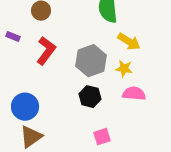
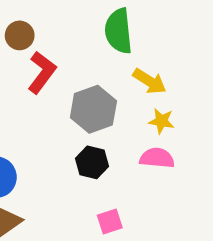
red L-shape: (46, 51) -> (42, 72), moved
yellow star: (124, 69) -> (161, 121), moved

